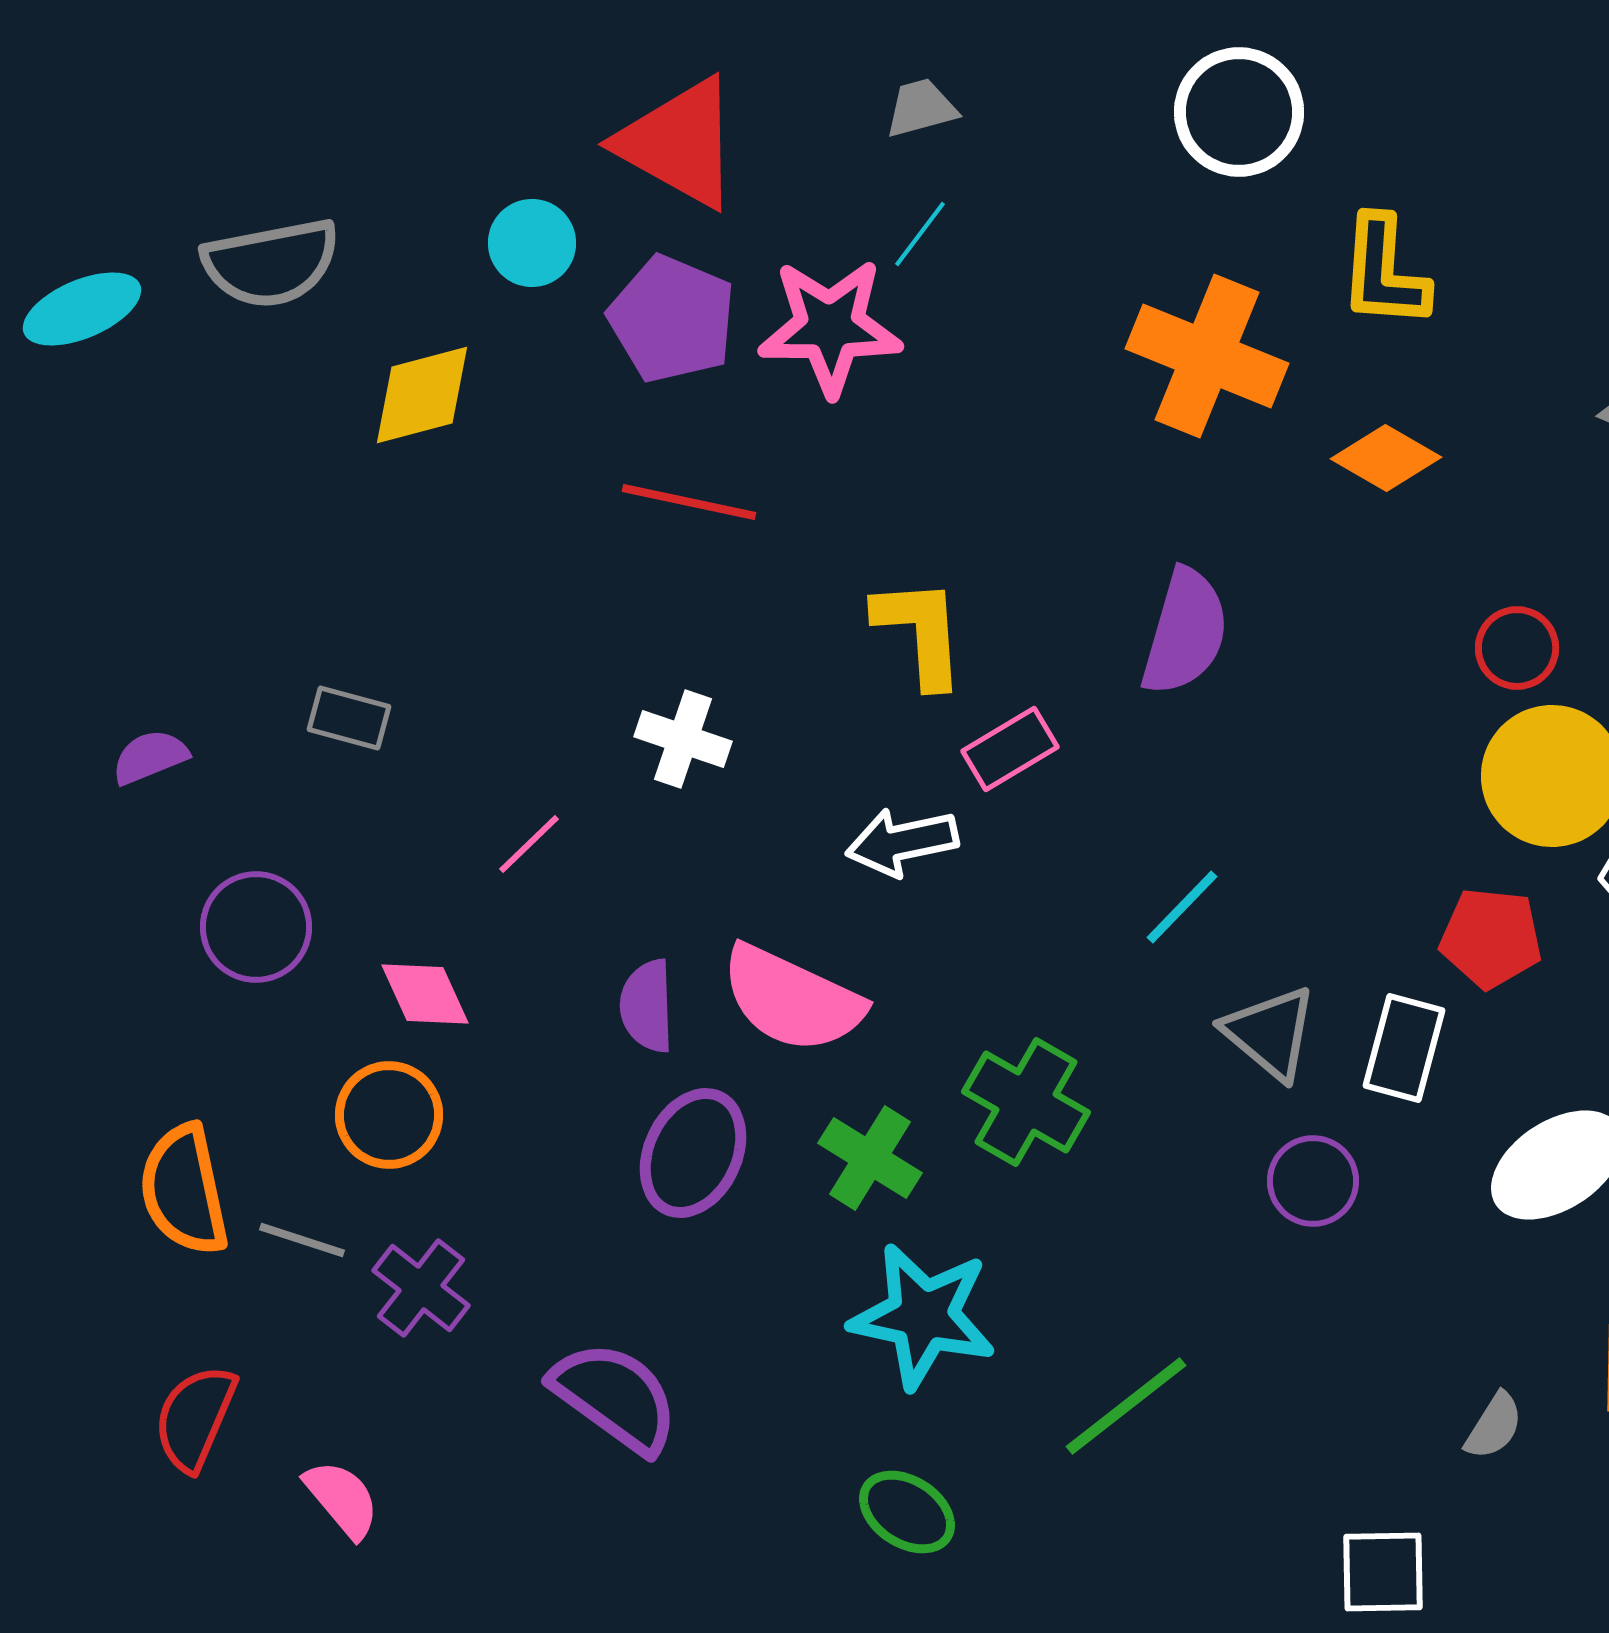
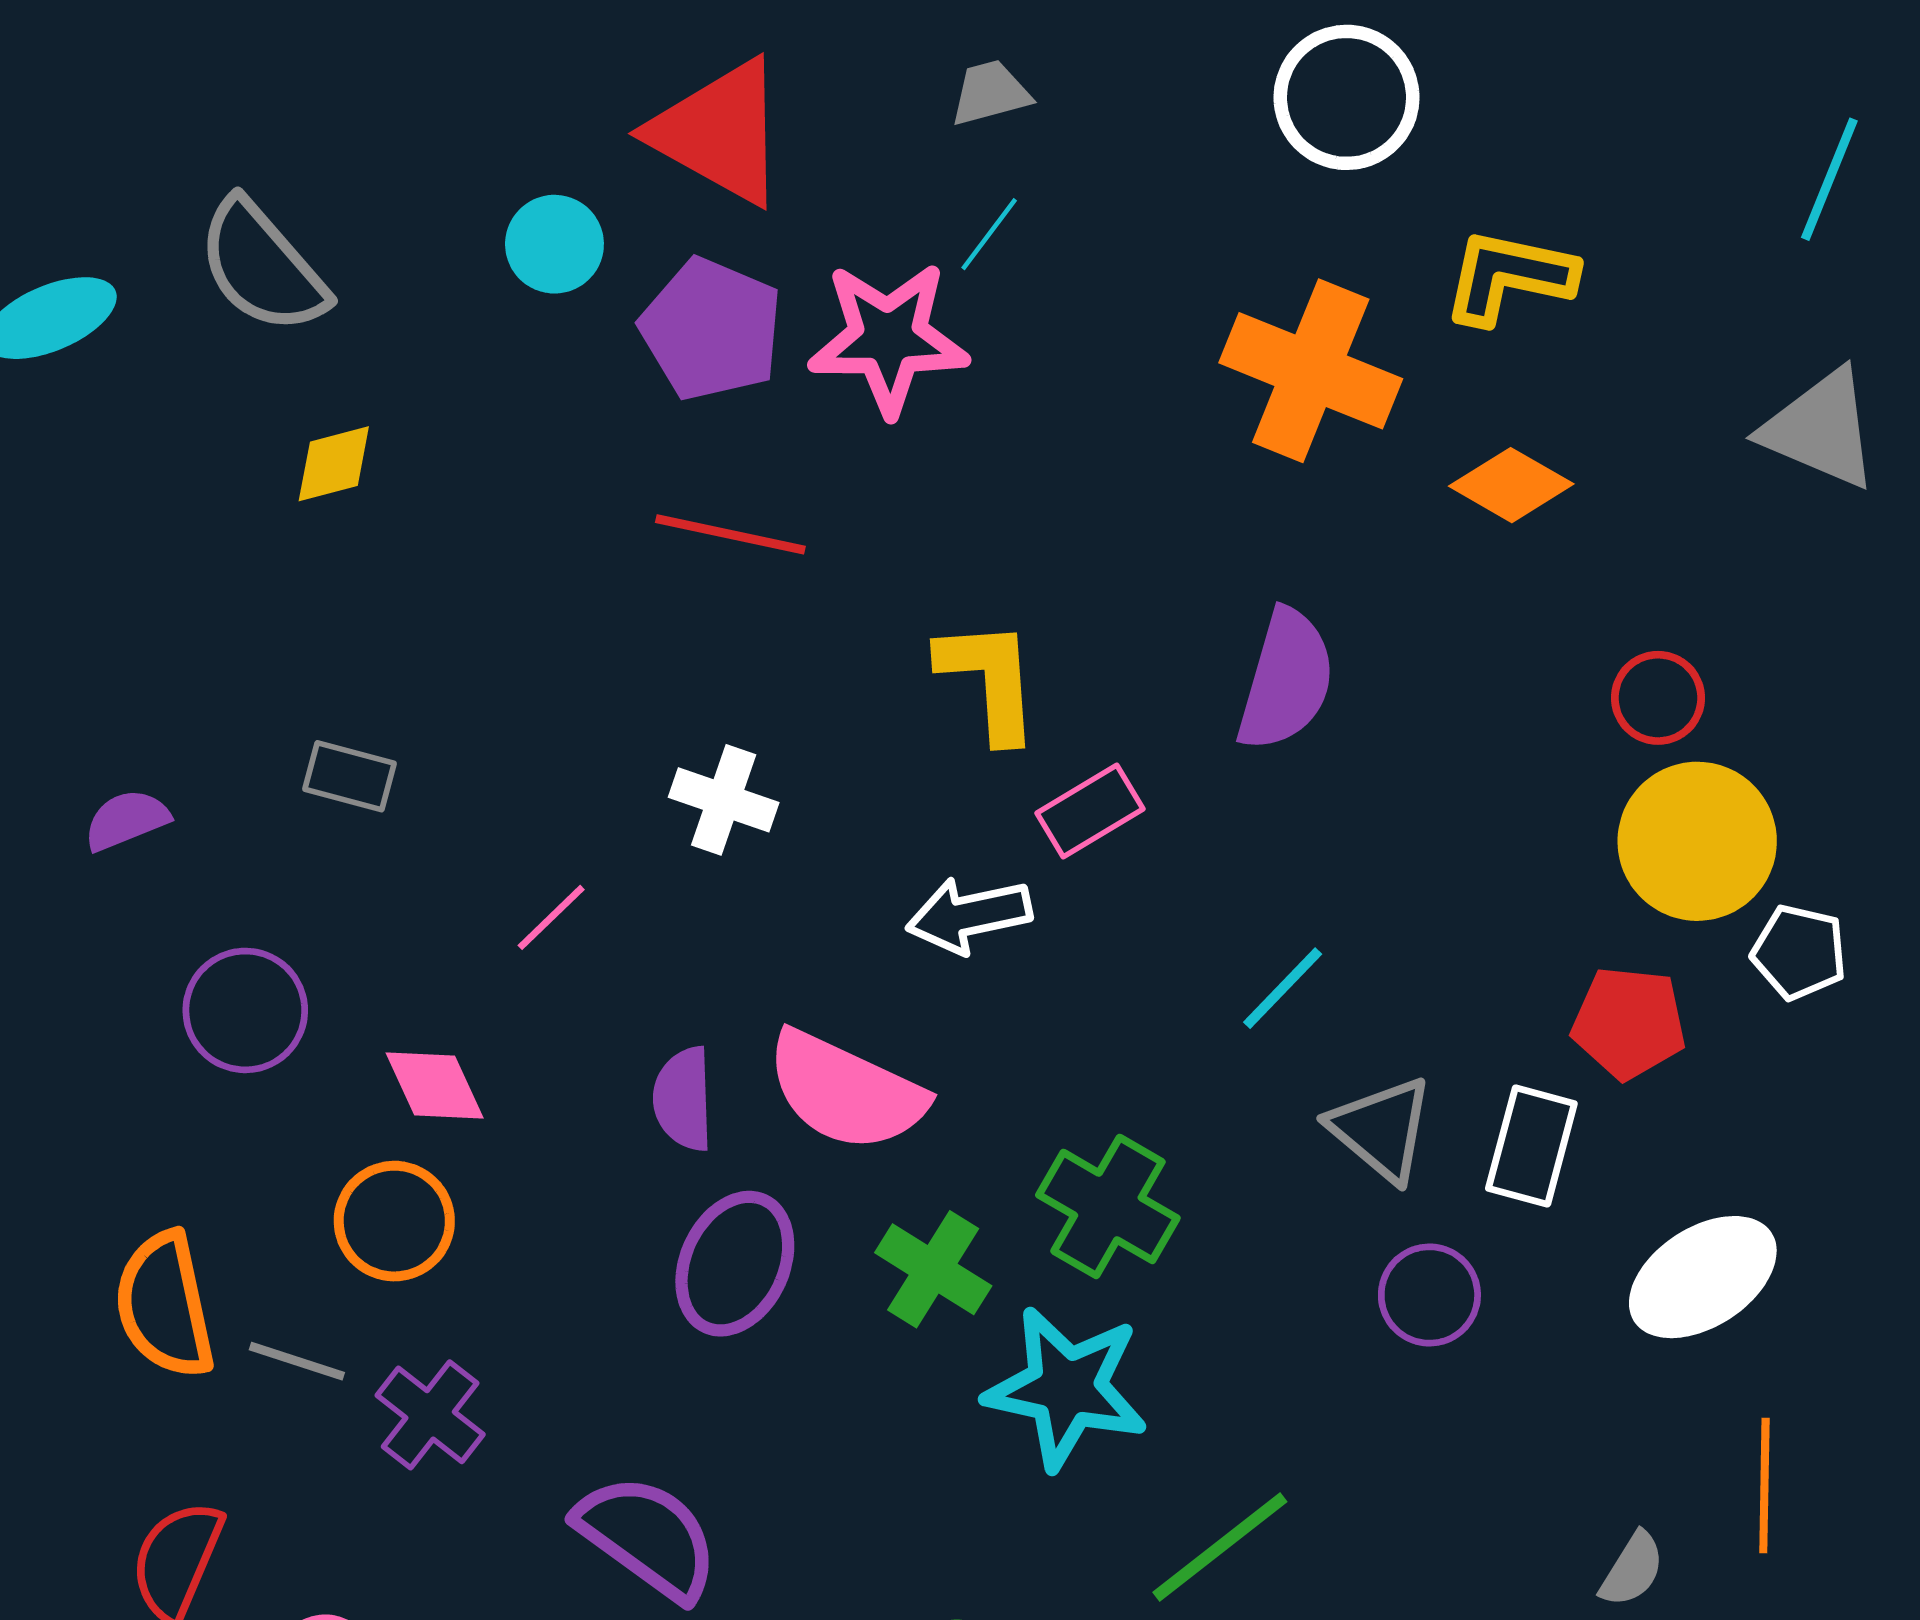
gray semicircle: (271, 263) -> (262, 267), turned 60
yellow L-shape: (1384, 272) -> (1509, 277), turned 98
yellow diamond: (422, 395) -> (334, 464), moved, size x0.7
cyan star: (923, 1316) -> (1066, 1388), moved

